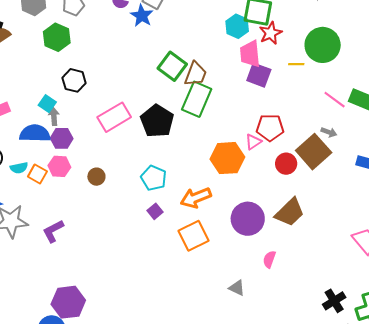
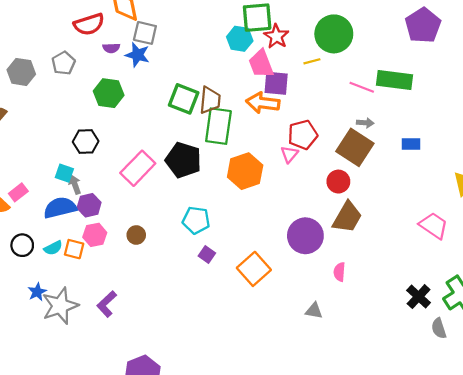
green hexagon: (57, 37) -> (109, 93), moved
orange hexagon: (227, 158) -> (245, 171), moved
red circle: (286, 164) -> (338, 182), moved
orange arrow: (196, 198) -> (263, 103), moved, turned 44

